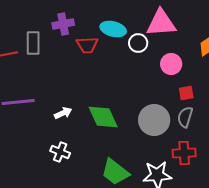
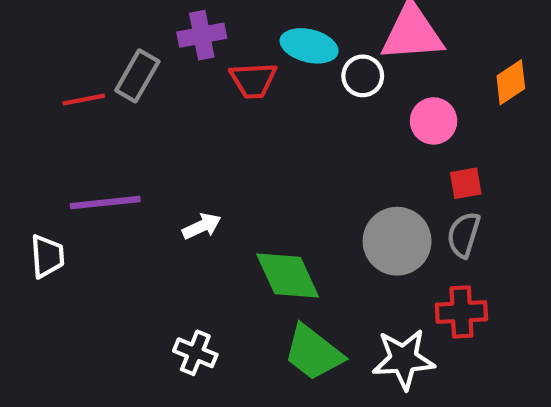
gray rectangle: (33, 43) -> (137, 76), turned 30
green diamond: (103, 117) -> (288, 276), moved
white cross: (60, 152) -> (195, 353), moved

